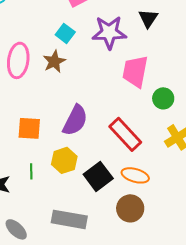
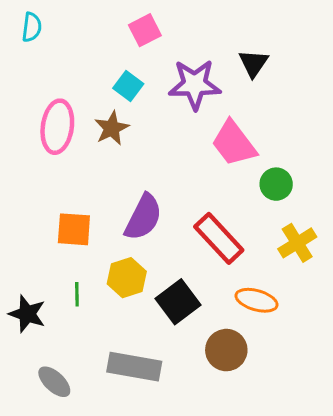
pink trapezoid: (135, 71) -> (234, 143), turned -48
orange ellipse: (135, 175) -> (256, 300), moved

